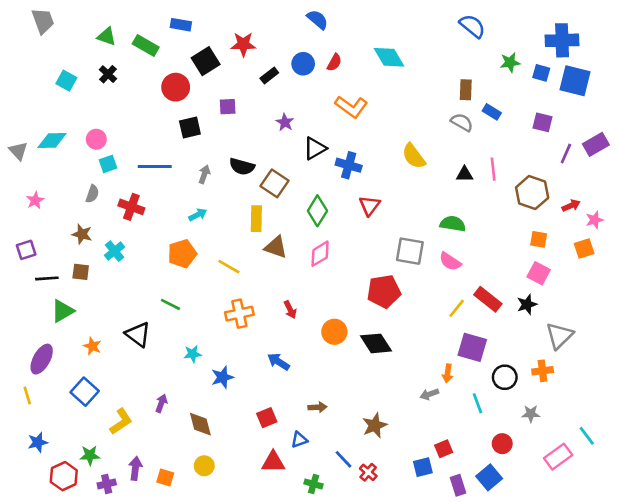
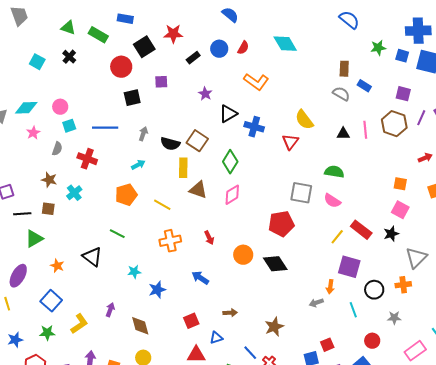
black semicircle: (242, 167) -> (170, 144), moved
brown hexagon: (532, 193) -> (394, 124), moved
pink star: (35, 200) -> (33, 133), moved
red triangle: (369, 206) -> (290, 142), moved
green star: (90, 455) -> (47, 333), moved

